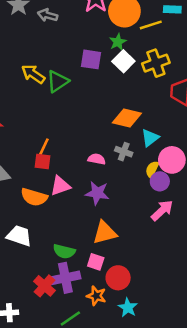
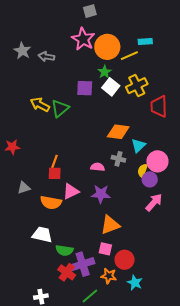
green semicircle: (64, 251) -> (64, 250), moved

